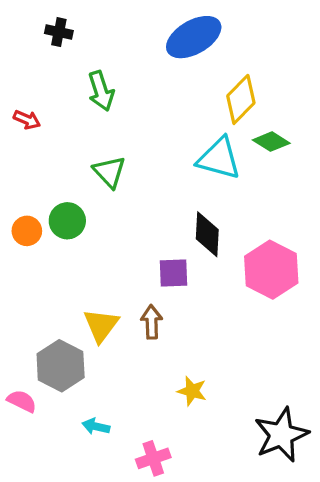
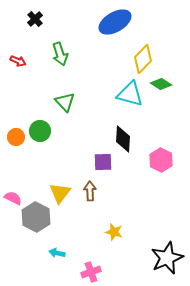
black cross: (59, 32) -> (35, 19), turned 35
red arrow: (27, 120) -> (18, 61), moved
pink hexagon: (271, 270) -> (161, 160), size x0.7
pink semicircle: (22, 401) -> (13, 198), moved

